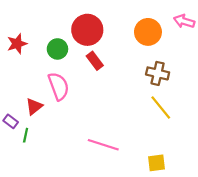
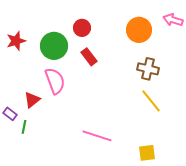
red circle: (87, 30) -> (82, 28), size x0.6
green circle: (57, 49) -> (54, 46), size x1.4

